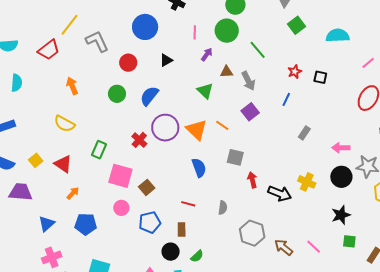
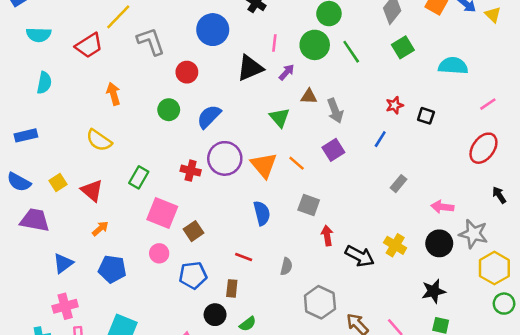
green line: (258, 50) -> (351, 52), moved
black triangle: (166, 60) -> (250, 68), moved, size x1.6
red cross: (139, 140) -> (191, 171), turned -35

